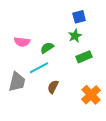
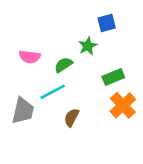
green star: (75, 36) -> (88, 46), moved
orange cross: (91, 95) -> (123, 105), moved

